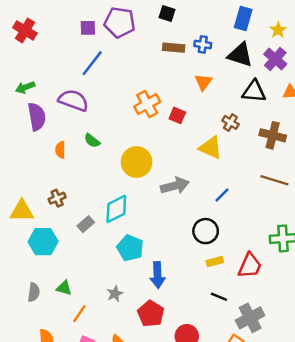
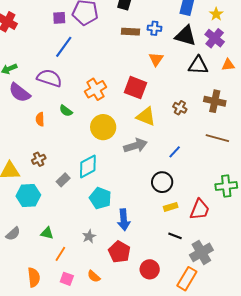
orange cross: (147, 104) -> (96, 89), moved
red square: (177, 115) -> (135, 88), size x1.6
purple semicircle: (37, 117) -> (20, 93), turned 140
brown cross: (230, 122) -> (180, 108), moved
yellow triangle: (211, 148) -> (146, 116), moved
gray semicircle: (34, 292) -> (13, 234), moved, turned 42

